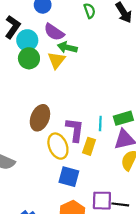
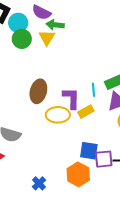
yellow ellipse: (58, 146) -> (58, 115), turned -60
yellow rectangle: (89, 146) -> (86, 112), turned 49
blue square: (69, 177) -> (89, 151), moved

